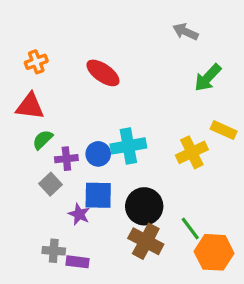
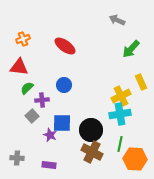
yellow rectangle: (224, 130) -> (141, 82), turned 42
cyan cross: (128, 146) -> (120, 114), moved
blue circle: (98, 154) -> (64, 85), moved
green line: (190, 229) -> (120, 144), turned 49
gray cross: (54, 251) -> (17, 158), moved

